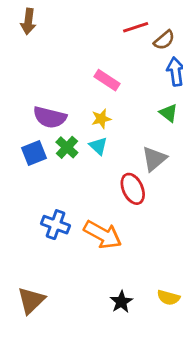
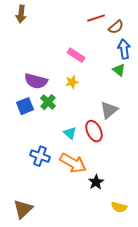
green triangle: (168, 113) -> (119, 70), moved
cyan triangle: (98, 146) -> (70, 133), moved
black star: (121, 302) -> (96, 182), moved

